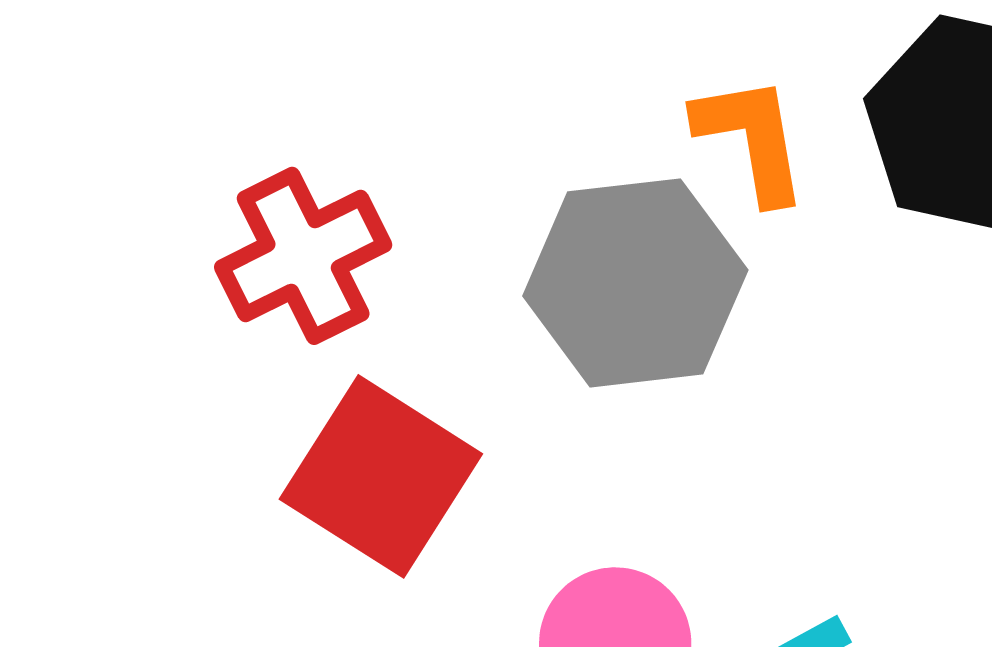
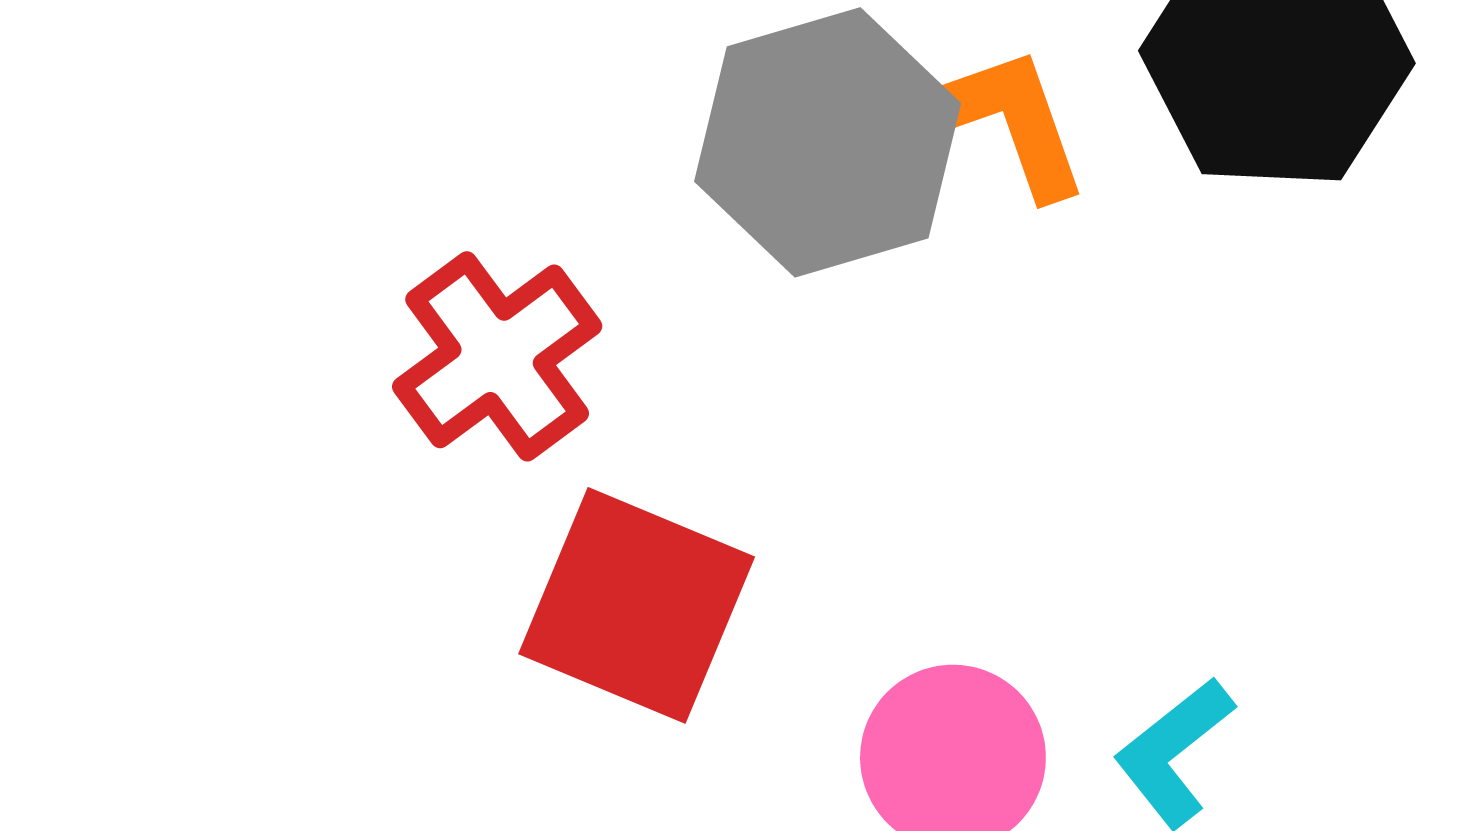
gray hexagon: (635, 283) -> (828, 142), moved

